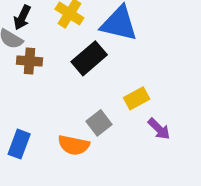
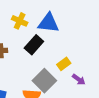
gray square: (99, 123) -> (44, 81), size x1.6

